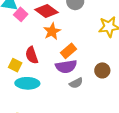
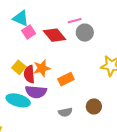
orange star: (52, 31) -> (42, 68), moved
yellow square: (15, 65) -> (19, 67), moved
purple semicircle: (66, 67) -> (36, 92), moved

